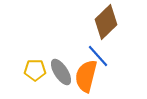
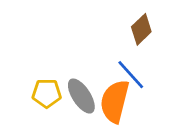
brown diamond: (106, 22) -> (141, 29), size x0.7

